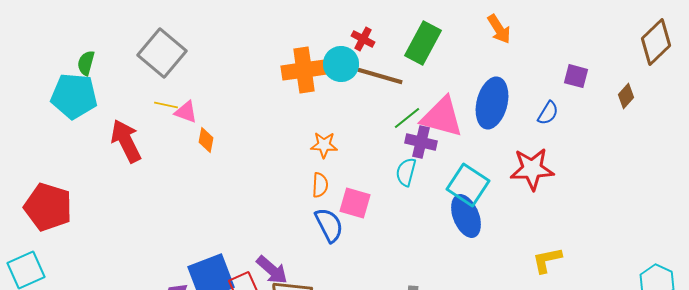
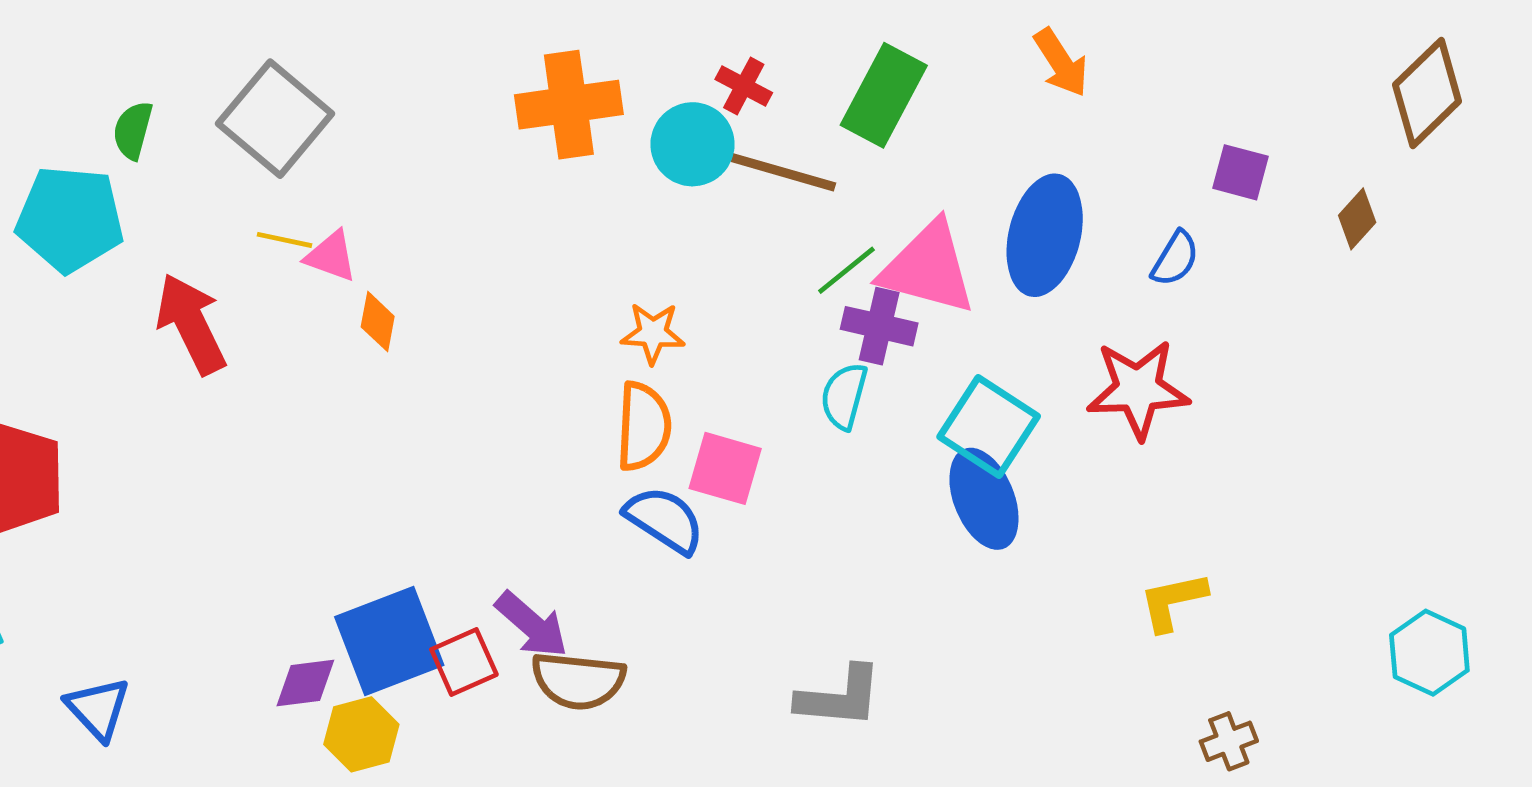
green semicircle: (86, 63) -> (133, 130), moved
orange cross: (304, 70) -> (569, 105), moved
orange semicircle: (320, 185) -> (644, 426), size x1.5
blue semicircle: (329, 225) -> (665, 520), turned -30

